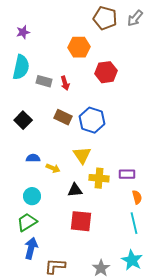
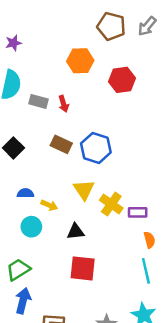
red hexagon: (106, 72) -> (122, 80), moved
yellow cross: (99, 178) -> (111, 204), moved, turned 30
cyan circle: (32, 196) -> (31, 227), moved

